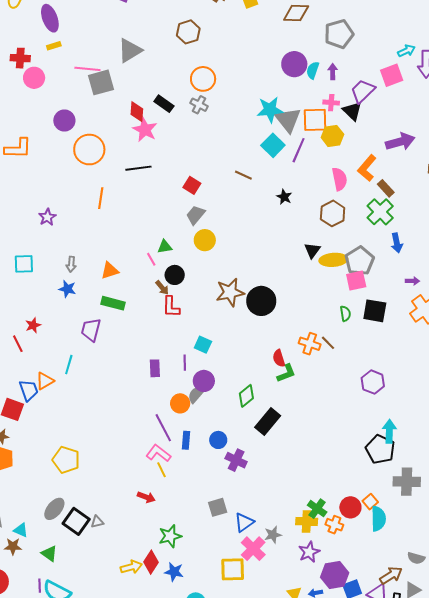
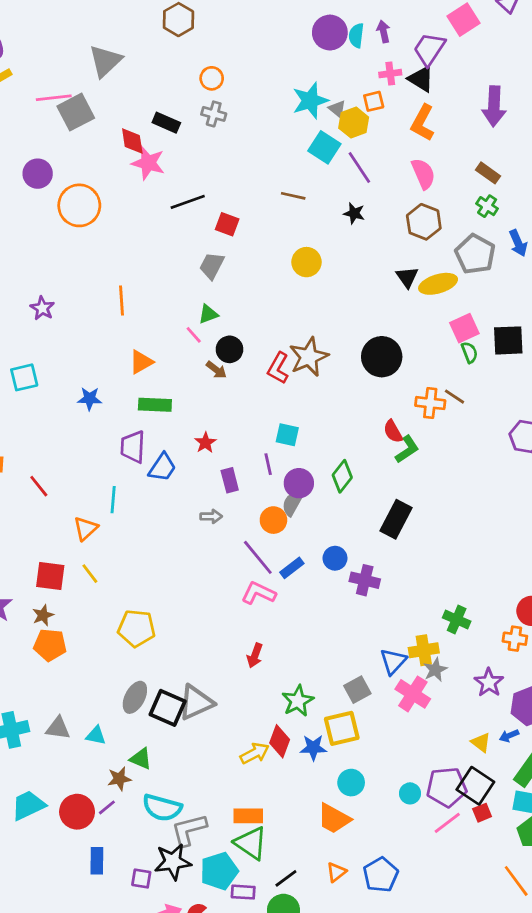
orange circle: (203, 79) -> (212, 78), size x0.7
gray triangle: (288, 120) -> (337, 109), size x0.5
orange square: (315, 120) -> (374, 101), size x0.6
yellow hexagon: (332, 136) -> (354, 123), moved
purple arrow: (400, 142) -> (494, 106), turned 120
purple line: (299, 150) -> (359, 167), moved, turned -45
black line: (138, 168) -> (188, 202), moved
orange L-shape: (367, 168) -> (423, 123), moved
orange line: (101, 198) -> (121, 301), moved
green cross: (380, 212) -> (487, 206), size x0.6
gray trapezoid: (196, 215) -> (212, 266), moved
yellow circle: (205, 240) -> (306, 262), moved
gray pentagon: (359, 261) -> (475, 254), moved
gray arrow: (71, 264) -> (211, 516), moved, turned -84
pink square: (356, 281) -> (464, 328), moved
black circle: (261, 301) -> (382, 357), moved
red L-shape: (171, 307) -> (278, 368), moved, turned 40
red star: (33, 325) -> (205, 443), moved
blue trapezoid: (29, 390) -> (162, 467), moved, turned 65
green diamond: (246, 396) -> (342, 476), moved
blue rectangle: (186, 440) -> (292, 568), turned 60
yellow line: (162, 470) -> (90, 574), moved
red arrow: (146, 497) -> (255, 655), turned 102
gray square: (218, 507) -> (357, 690), moved
green cross: (317, 509) -> (457, 620), moved
yellow cross: (307, 521) -> (424, 650), moved
gray triangle: (97, 522) -> (196, 702), size x2.0
brown star: (13, 546) -> (119, 779), moved
yellow square: (233, 569) -> (342, 728), moved
purple line: (40, 586) -> (107, 807), moved, turned 64

